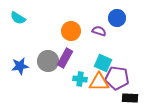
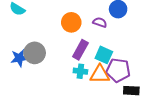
purple rectangle: (65, 58) -> (80, 50), moved
gray circle: (48, 61) -> (35, 53), moved

